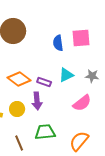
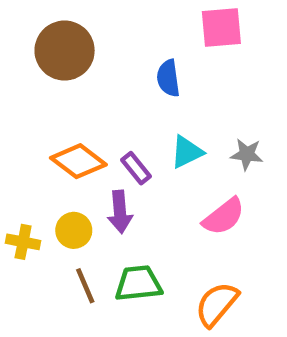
pink square: (81, 38) -> (221, 27), moved
purple rectangle: (44, 82) -> (136, 168), turned 32
brown line: (19, 143) -> (85, 286), moved

